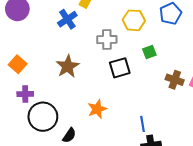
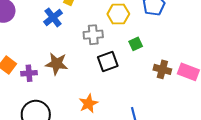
brown star: (68, 66) -> (57, 64), turned -30
purple cross: (25, 94) -> (29, 73), moved

